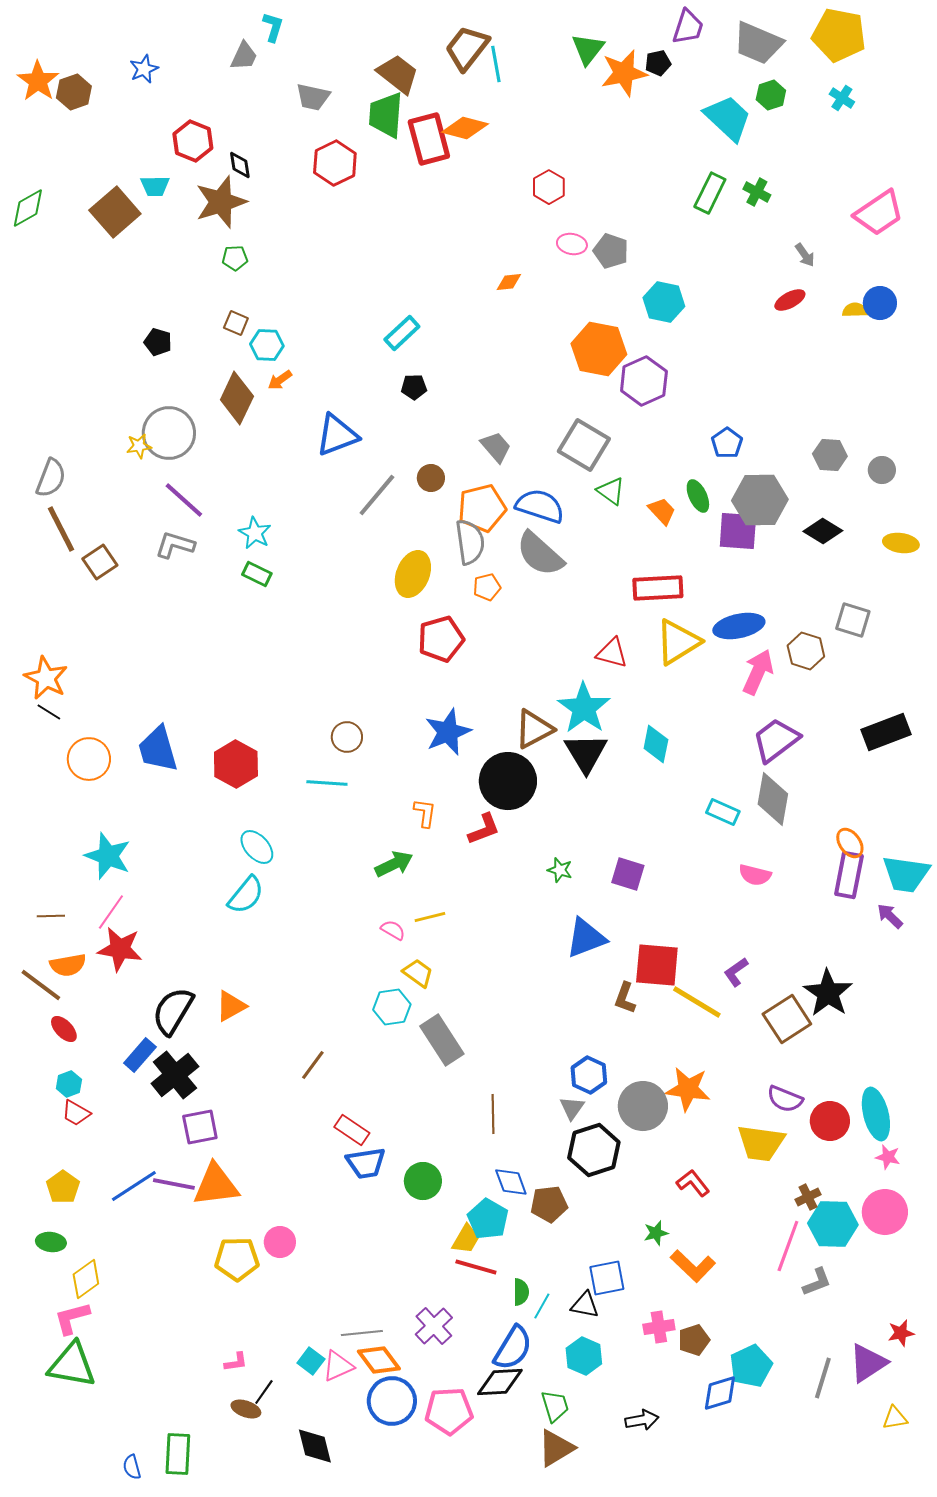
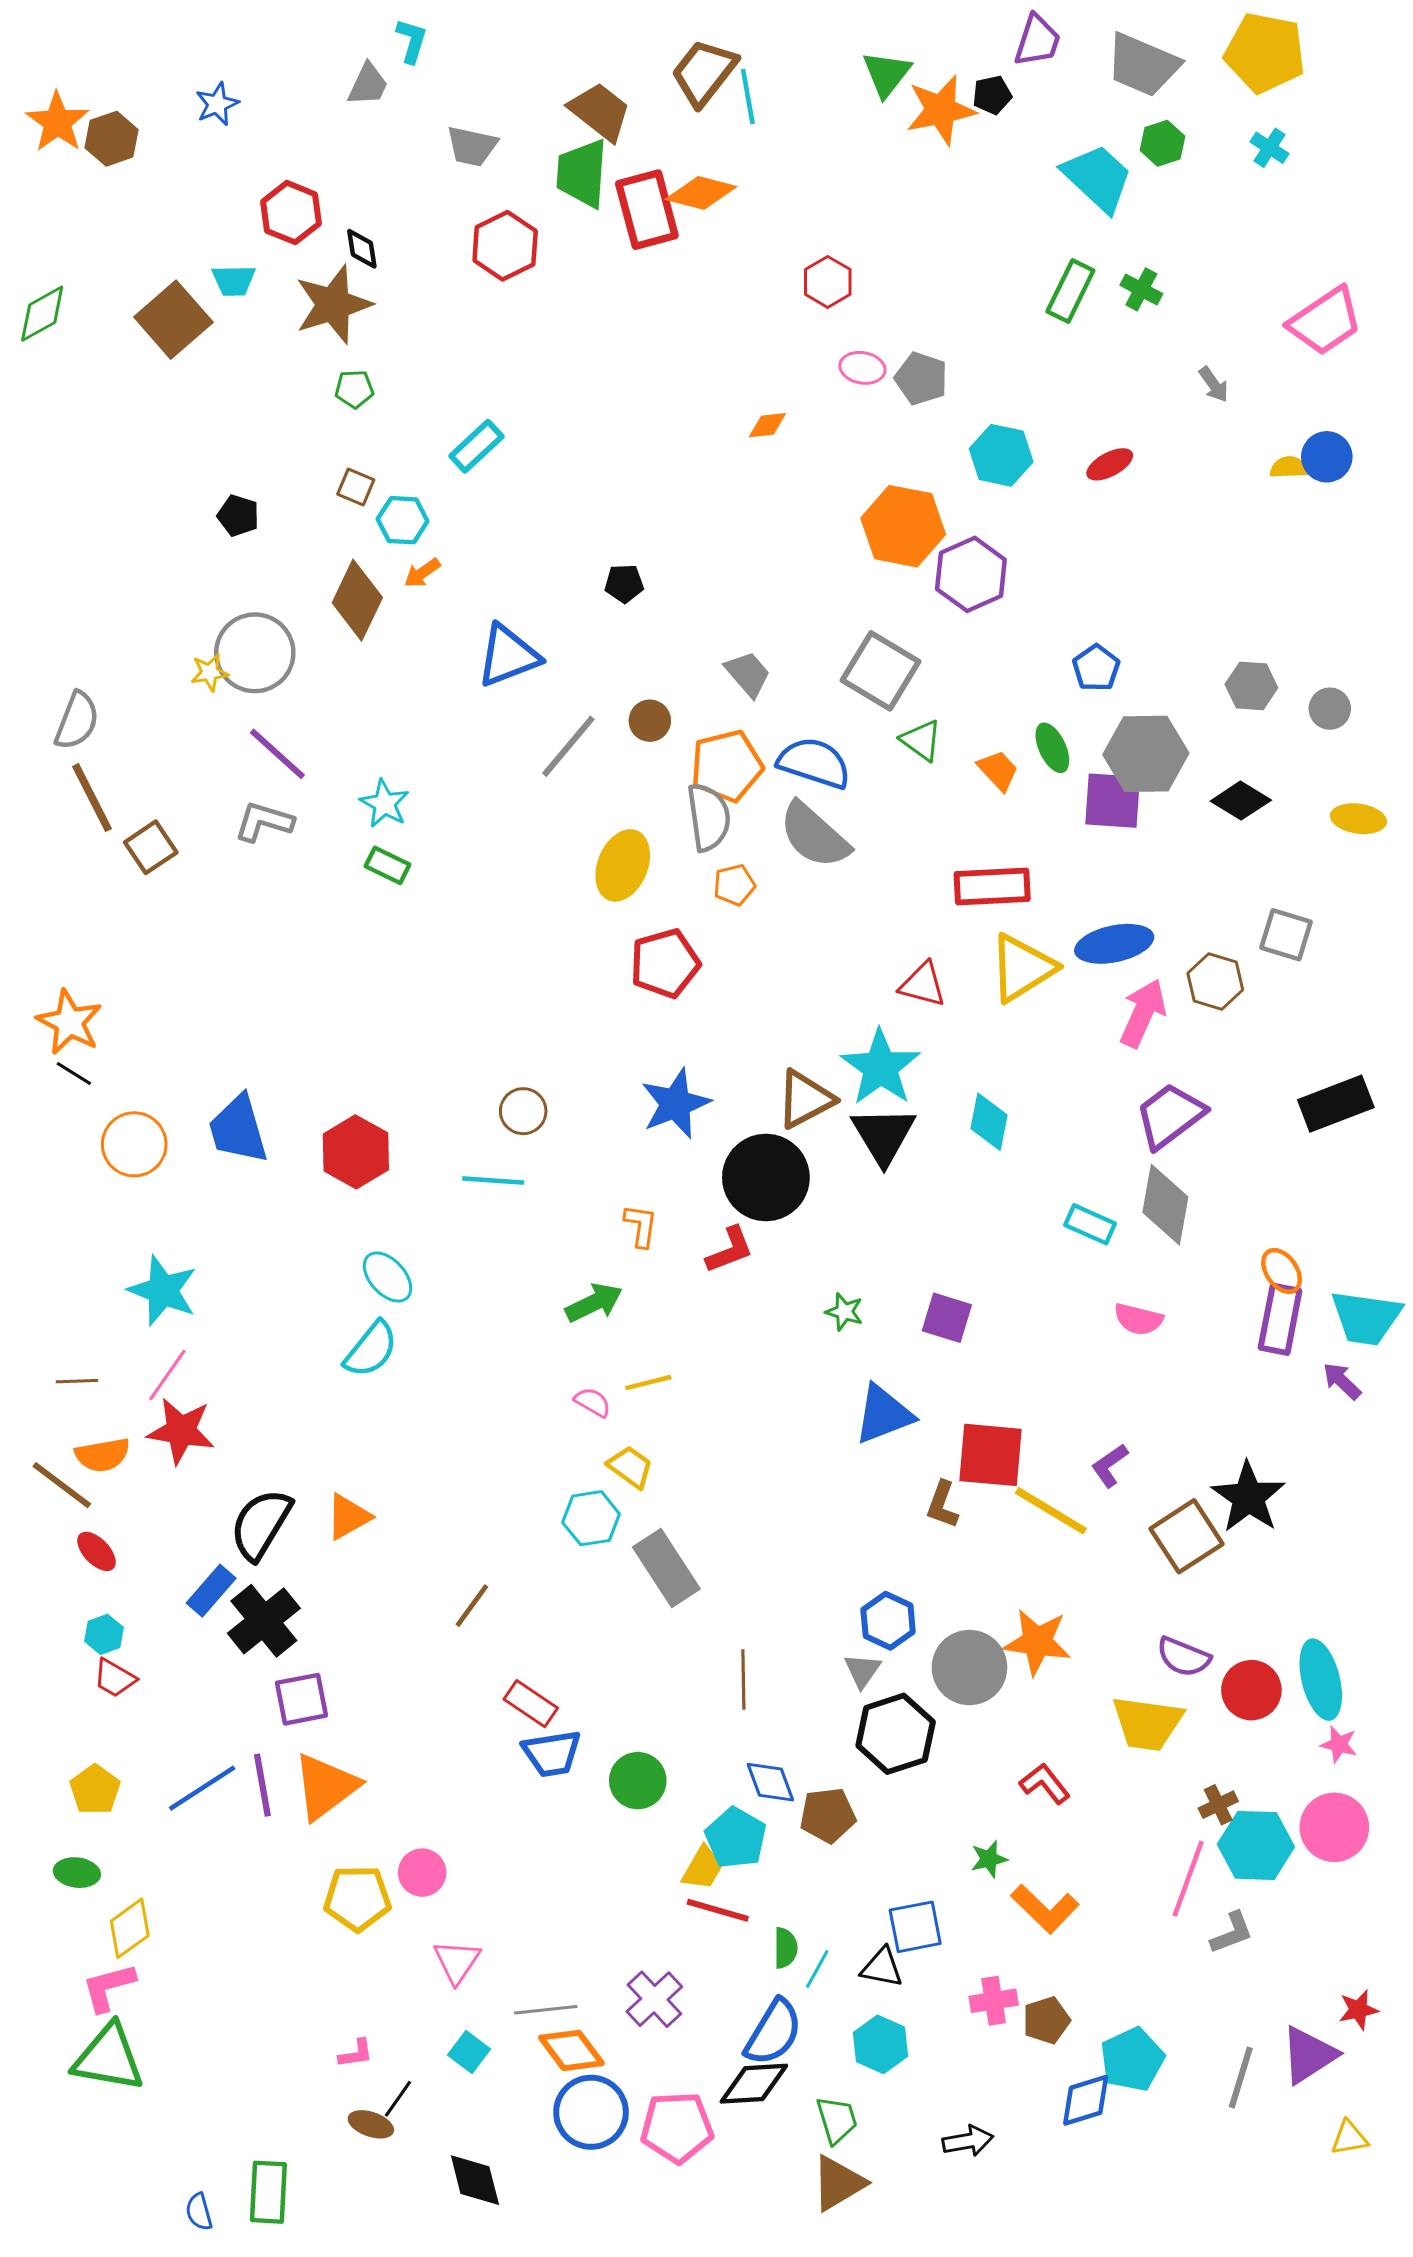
red ellipse: (790, 300) -> (1110, 464), moved
cyan rectangle: (402, 333) -> (476, 446), moved
purple line: (174, 1184) -> (262, 1785), turned 69
orange triangle: (216, 1185) -> (326, 1787), turned -30
pink triangle: (338, 1366) -> (457, 1962), moved, turned -32

